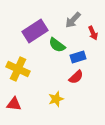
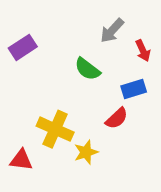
purple rectangle: (35, 31) -> (23, 47), moved, size x0.7
blue rectangle: (78, 57) -> (134, 89), moved
yellow cross: (18, 69) -> (55, 129), moved

